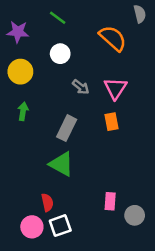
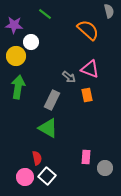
white circle: (60, 54) -> (31, 42), moved
gray arrow: (81, 87) -> (69, 77), moved
pink triangle: (115, 88) -> (90, 69), turned -42
green arrow: (23, 111) -> (18, 87), size x1.6
white square: (60, 226) -> (47, 176), turned -30

